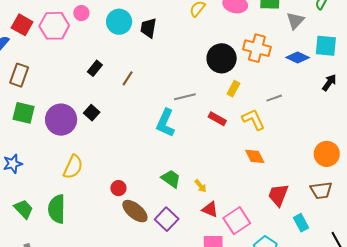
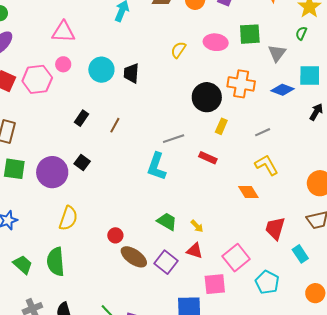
yellow L-shape: (253, 119) -> (267, 165), moved
red triangle: (210, 209) -> (195, 251), moved

